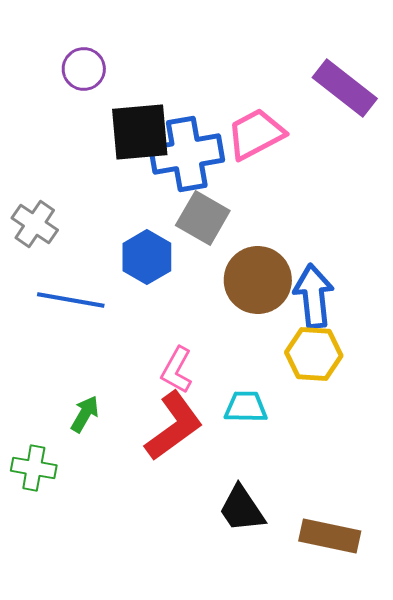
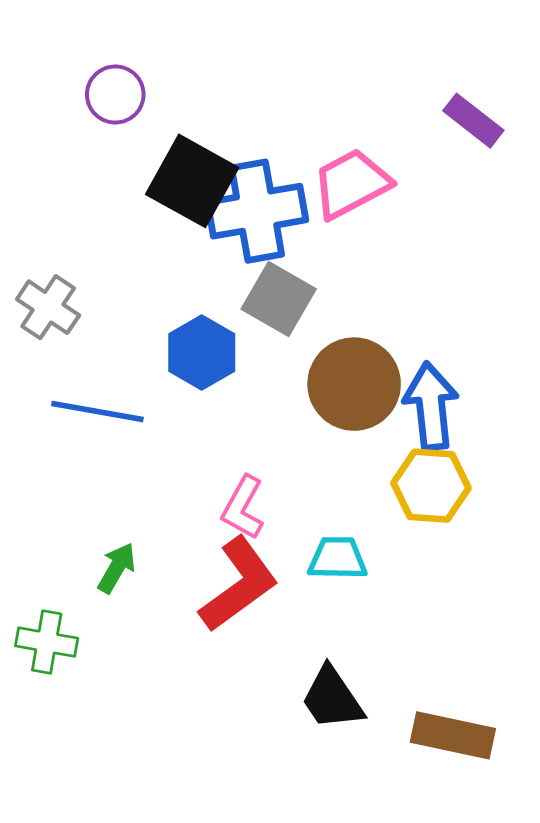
purple rectangle: (345, 88) -> (473, 121), size x0.7
black square: (140, 132) -> (192, 181), turned 34

